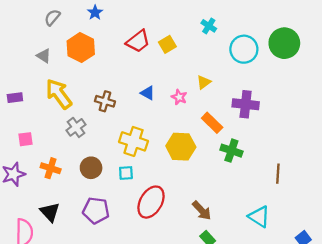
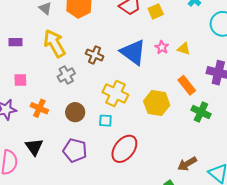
yellow triangle: (204, 82) -> (184, 49), turned 48
blue triangle: (148, 93) -> (133, 52), size x2.0
pink star: (179, 97) -> (162, 47), moved
brown arrow: (202, 210) -> (187, 164), moved, turned 96

